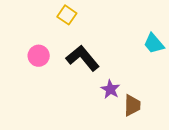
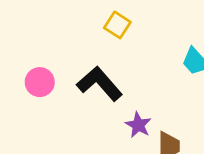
yellow square: (67, 15) -> (117, 25), moved

